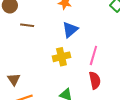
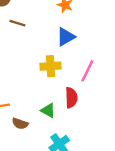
red semicircle: (95, 80) -> (71, 98), moved

